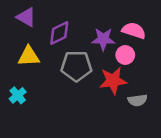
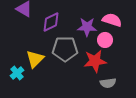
yellow triangle: (29, 56) -> (35, 59), moved, turned -42
gray semicircle: (137, 100) -> (108, 83), moved

